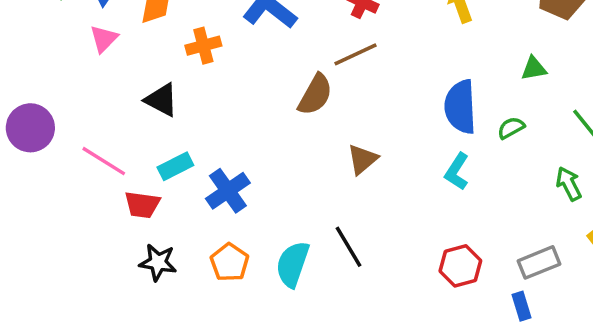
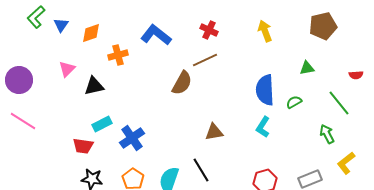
pink triangle: (104, 39) -> (67, 69), moved
black triangle: (161, 100) -> (94, 86), turned -40
purple circle: (30, 128) -> (19, 80), moved
brown triangle: (362, 159) -> (214, 132), moved, turned 30
pink line: (104, 161) -> (23, 121), moved

